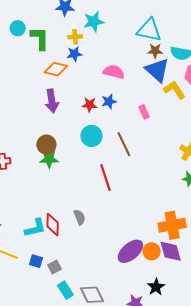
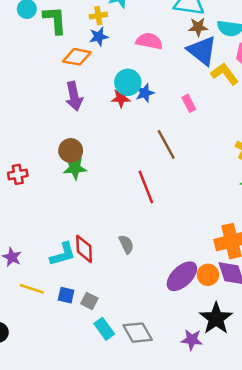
pink semicircle: (114, 72) -> (149, 41), moved
cyan circle: (91, 136) -> (128, 82), moved
gray semicircle: (80, 217) -> (126, 244), moved
gray square: (55, 267) -> (89, 301), turned -32
black star: (156, 287) -> (216, 318), size x1.5

